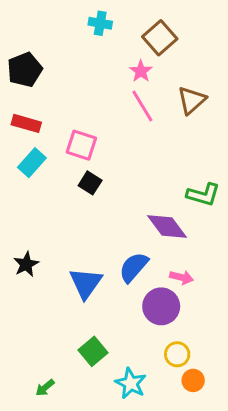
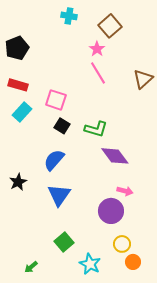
brown triangle: (192, 100) -> (143, 79), moved
green L-shape: (203, 195) -> (96, 129), moved
blue semicircle: (134, 267) -> (54, 160), moved

